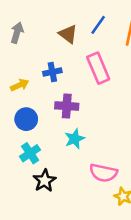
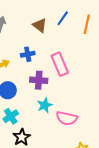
pink rectangle: (98, 68) -> (60, 64), moved
pink semicircle: (103, 173) -> (67, 118), moved

